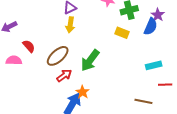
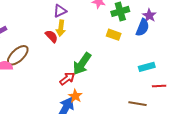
red semicircle: (29, 46) -> (51, 36), moved
brown ellipse: (58, 56) -> (18, 55), moved
red arrow: (64, 75) -> (67, 79), moved

